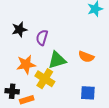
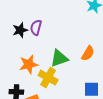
purple semicircle: (42, 38) -> (36, 28), moved
orange semicircle: (86, 57) -> (88, 53), turned -77

